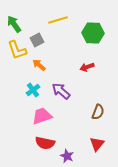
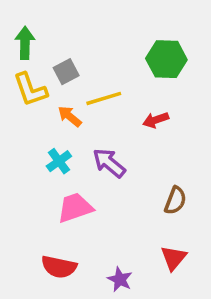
yellow line: (58, 20) -> (104, 98), moved
green arrow: (14, 24) -> (25, 43), turned 36
red semicircle: (45, 143) -> (59, 267), moved

